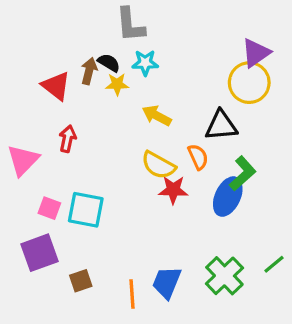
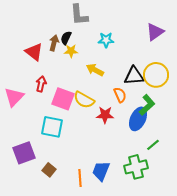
black semicircle: (109, 63) -> (66, 38), turned -96
cyan star: (145, 63) -> (106, 40), moved
yellow circle: (249, 83) -> (156, 75), moved
yellow semicircle: (158, 165) -> (84, 100), moved
pink square: (49, 208) -> (63, 99), moved, size x1.6
green line: (274, 264) -> (153, 145), moved
green cross: (224, 276) -> (136, 167), turned 30
brown square: (81, 281) -> (49, 170), turned -32

